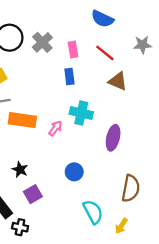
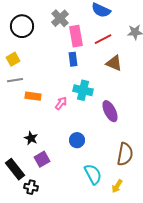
gray cross: (42, 42) -> (60, 18), moved
pink rectangle: (73, 49) -> (76, 36), size x1.5
red line: (105, 53) -> (103, 39), turned -66
orange rectangle: (22, 120) -> (33, 96), size x0.7
purple ellipse: (113, 138) -> (110, 111), turned -40

